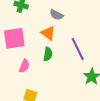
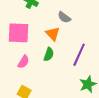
purple line: (78, 49) -> (79, 55), turned 40

